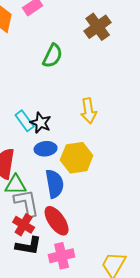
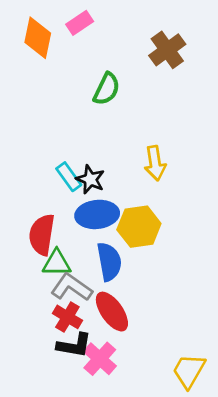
blue ellipse: (46, 149) -> (97, 214), size x1.4
gray L-shape: (27, 203) -> (71, 287), turned -44
pink cross: (62, 256) -> (100, 359), moved, turned -35

